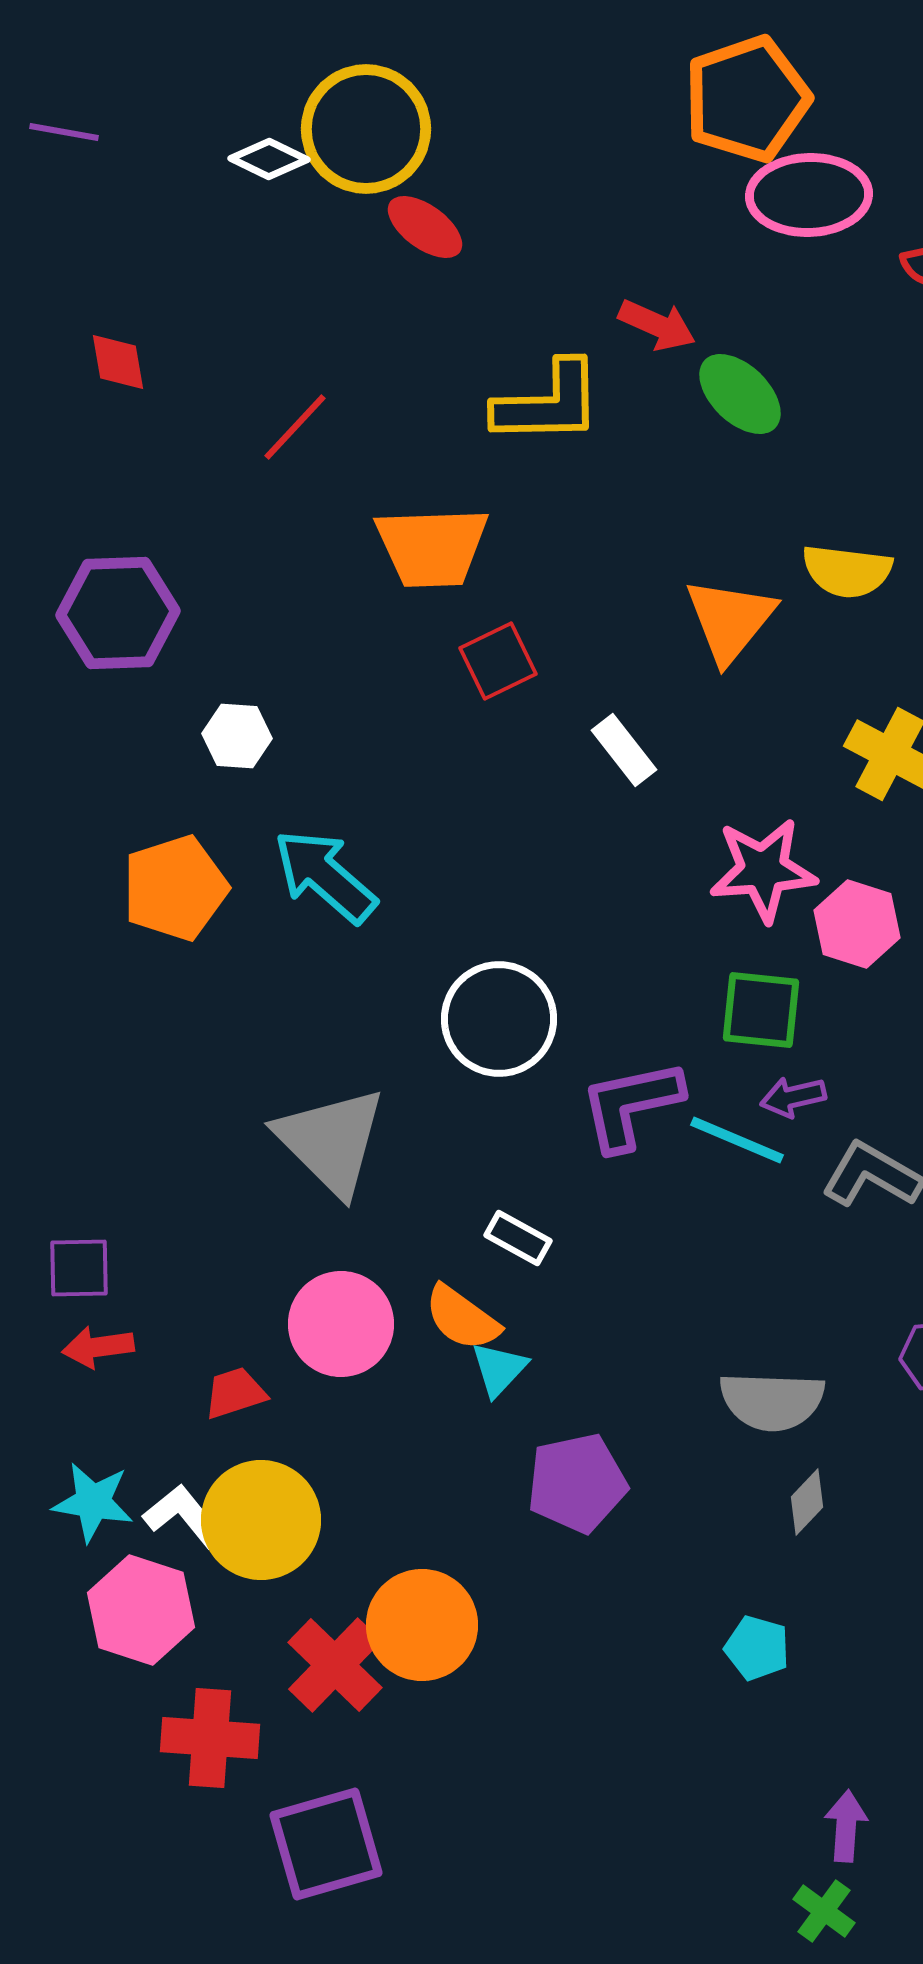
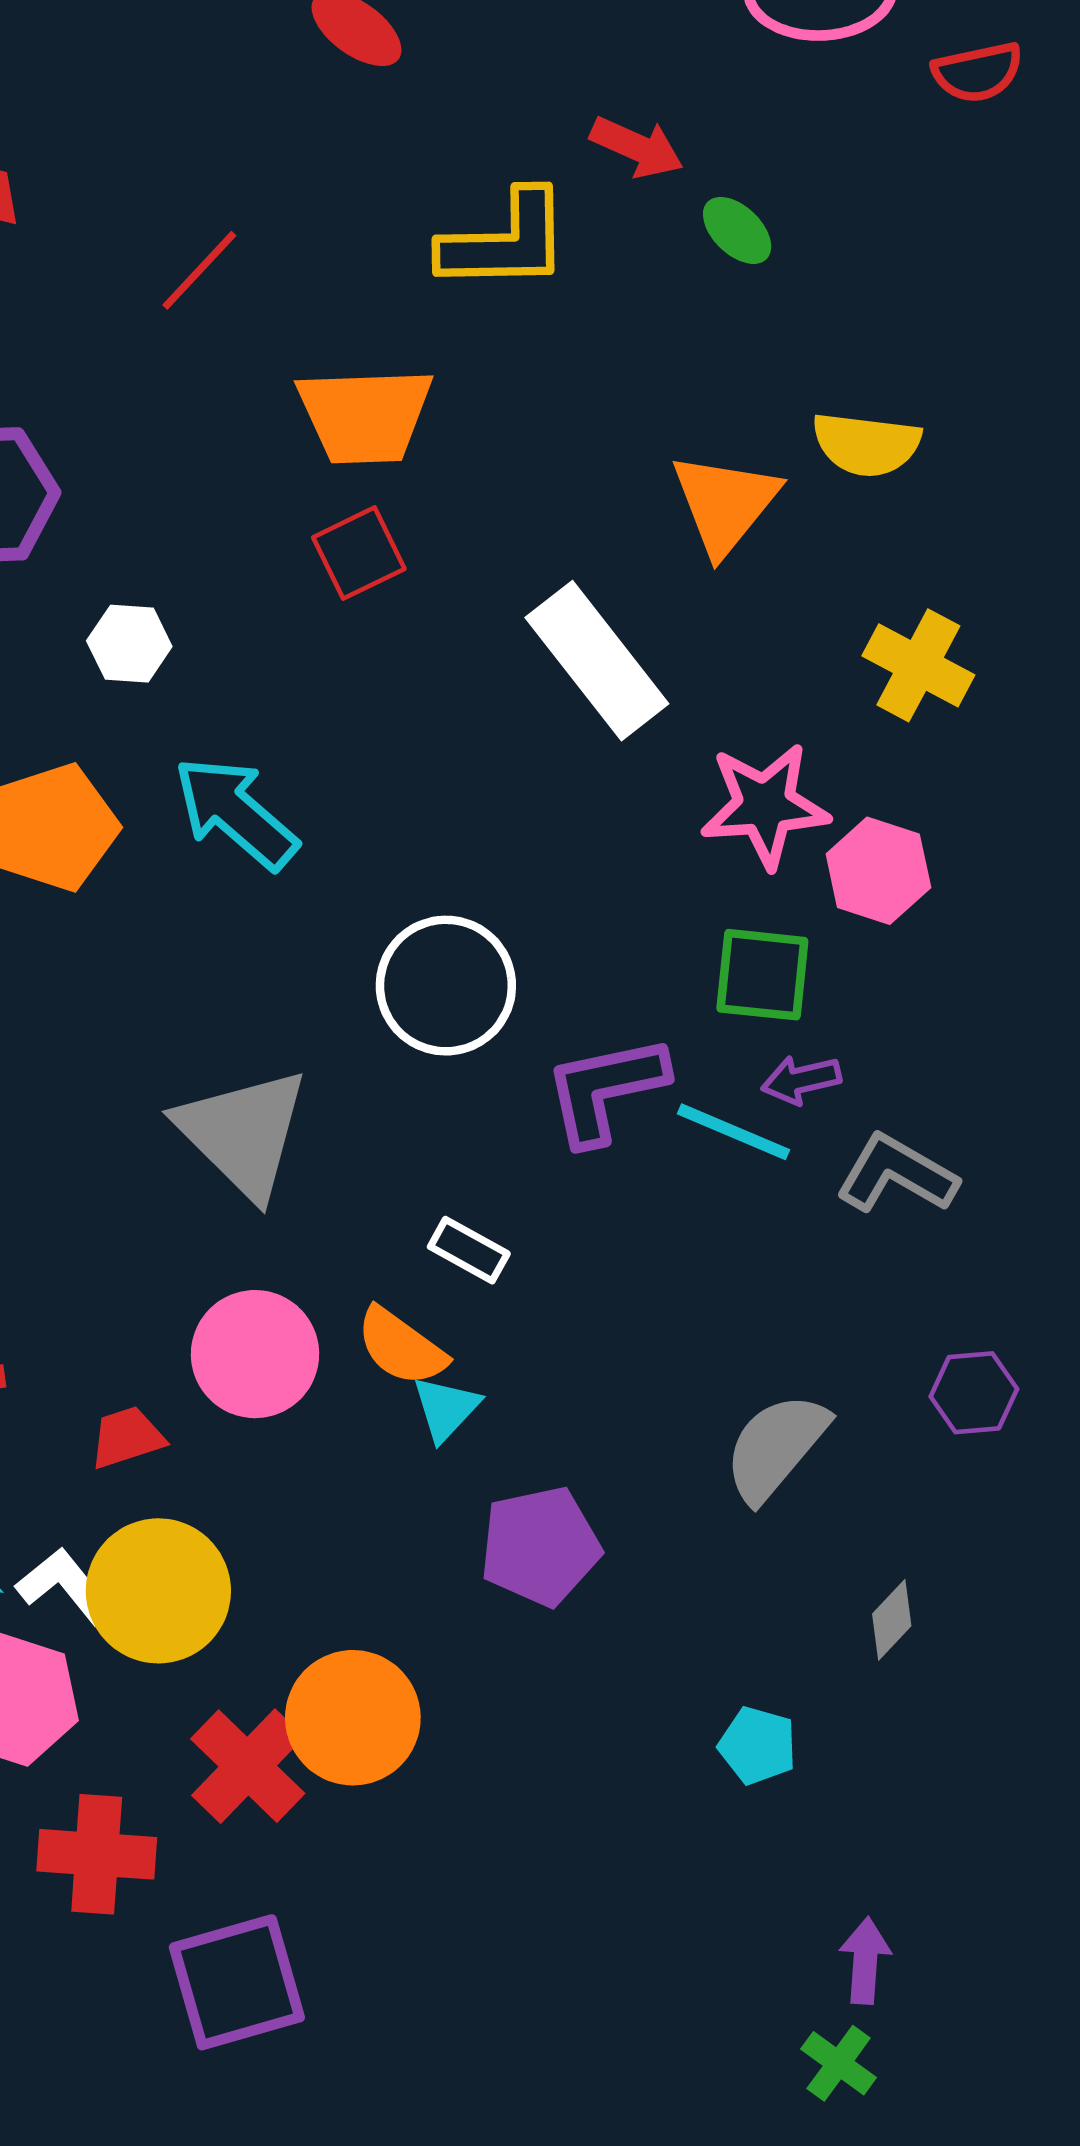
green ellipse: (740, 394) -> (737, 230), size x0.7
red square: (498, 661) -> (359, 553), moved
white rectangle: (624, 750) -> (597, 661), size x1.8
gray semicircle: (772, 1401) -> (776, 1447), turned 128
gray diamond: (807, 1502) -> (892, 1620), moved

